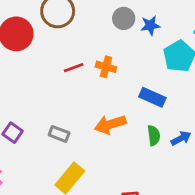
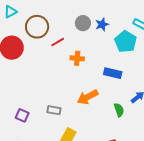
red line: (74, 68) -> (58, 42), moved
green semicircle: (154, 135) -> (119, 110), moved

